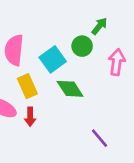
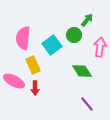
green diamond: (70, 89) -> (82, 71), moved

